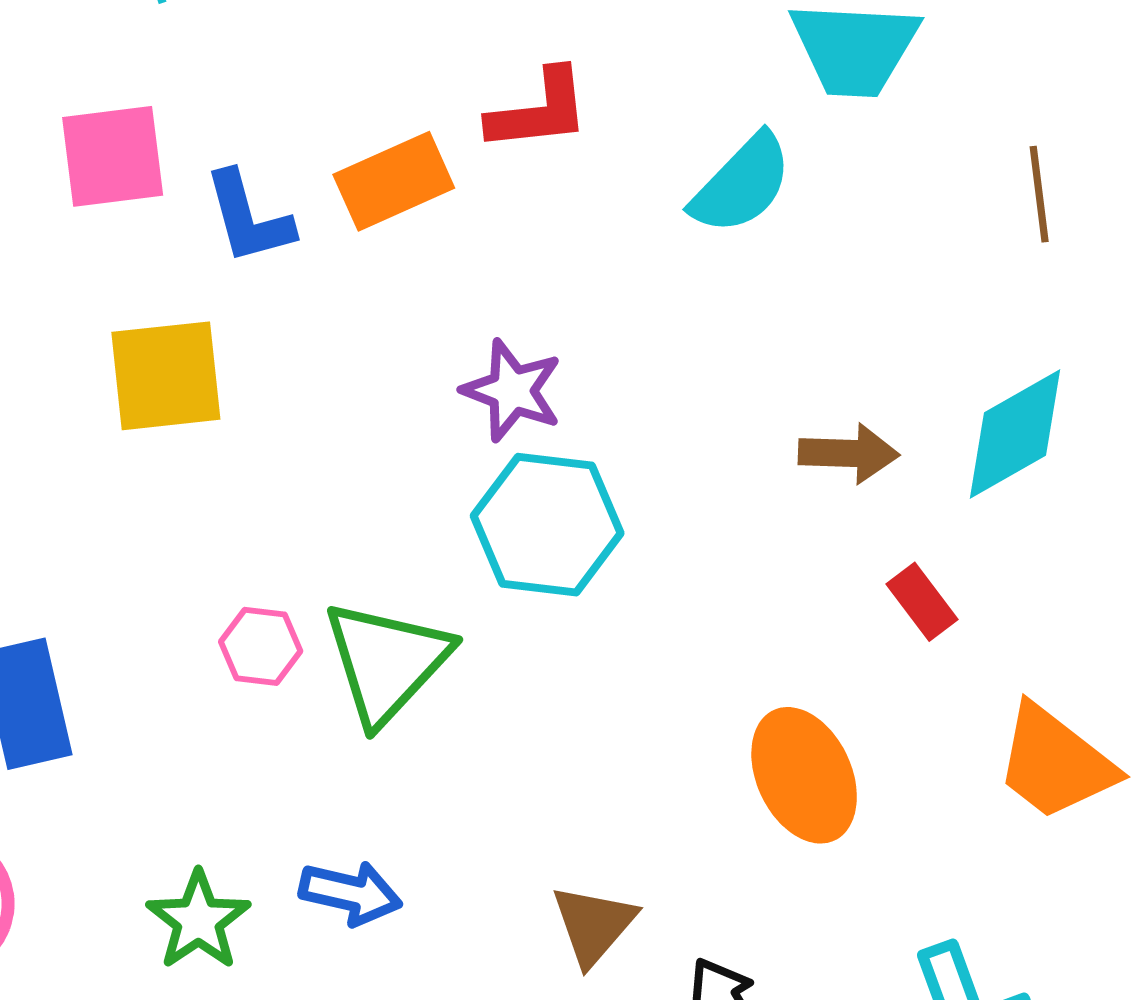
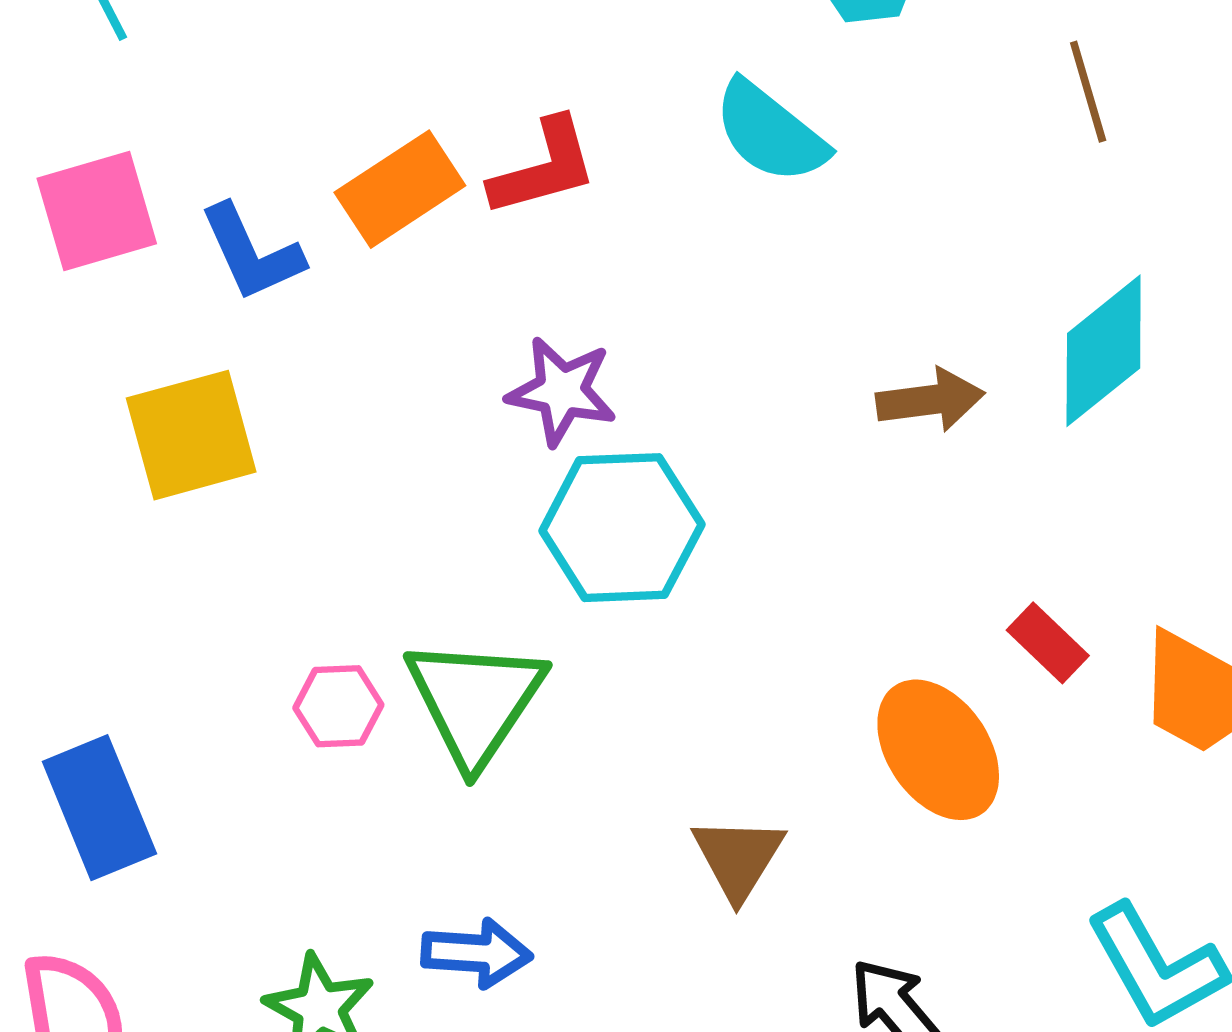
red L-shape: (539, 111) -> (544, 168), moved
cyan semicircle: (742, 184) -> (770, 132), turned 94
red rectangle: (922, 602) -> (1048, 643), moved
brown triangle: (594, 925) -> (738, 858), moved

